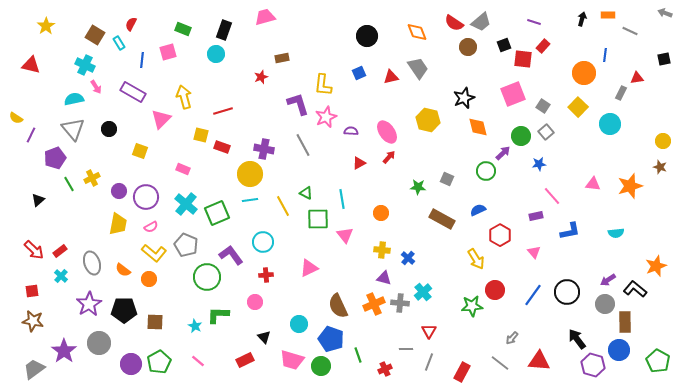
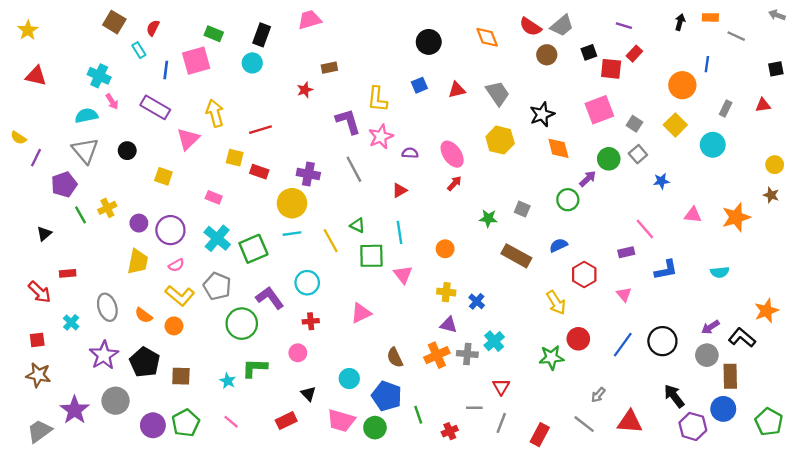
yellow star: (46, 26) -> (28, 30), moved
brown square: (95, 35) -> (114, 22), moved
pink square: (168, 52) -> (196, 61), size x1.4
gray trapezoid: (418, 68) -> (498, 93), moved
red triangle: (637, 78) -> (763, 105), moved
red triangle: (359, 163) -> (400, 190), moved
blue star: (539, 164) -> (661, 181), moved
red rectangle: (60, 251) -> (68, 273), moved, turned 32
brown semicircle: (338, 306) -> (395, 357), size x0.7
black pentagon: (124, 310) -> (145, 362), turned 30

